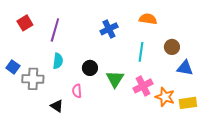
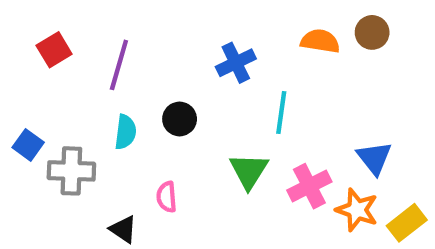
brown circle: (172, 47) -> (372, 32), moved
cyan line: (141, 52) -> (281, 112), moved
black circle: (90, 68) -> (180, 119), moved
blue triangle: (185, 68) -> (374, 158), moved, turned 42
yellow rectangle: (188, 103) -> (407, 223), turned -30

